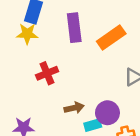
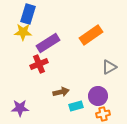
purple rectangle: (74, 28) -> (48, 43), moved, turned 65
purple circle: (107, 113) -> (98, 96), moved

